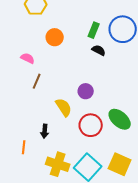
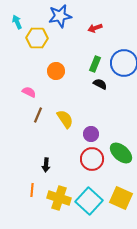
purple circle: (86, 91) -> (91, 134), moved
yellow semicircle: (64, 107) -> (65, 119), moved
orange line: (24, 147) -> (32, 190), moved

